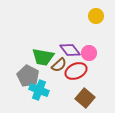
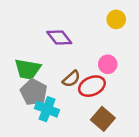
purple diamond: (70, 50) -> (59, 38), moved
green trapezoid: (43, 57) -> (28, 69), moved

